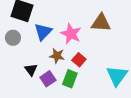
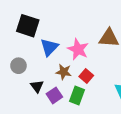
gray circle: (13, 38) -> (18, 66), moved

